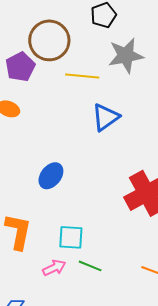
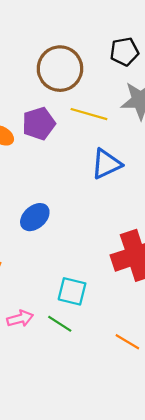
purple pentagon: (20, 67) -> (39, 123), moved
cyan square: (71, 237) -> (72, 291), moved

